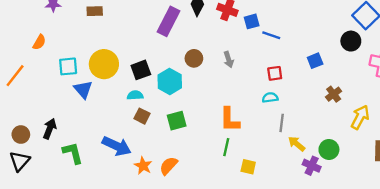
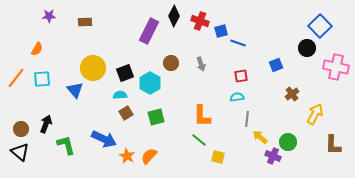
cyan square: (68, 66) -> (42, 79), moved
brown square: (142, 116) -> (126, 113), turned 32
green line: (226, 147) -> (199, 140), turned -63
black triangle: (20, 161) -> (20, 152), turned -30

